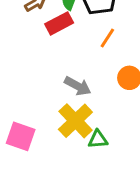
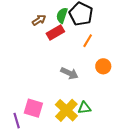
yellow cross: (75, 121) -> (66, 110), moved

